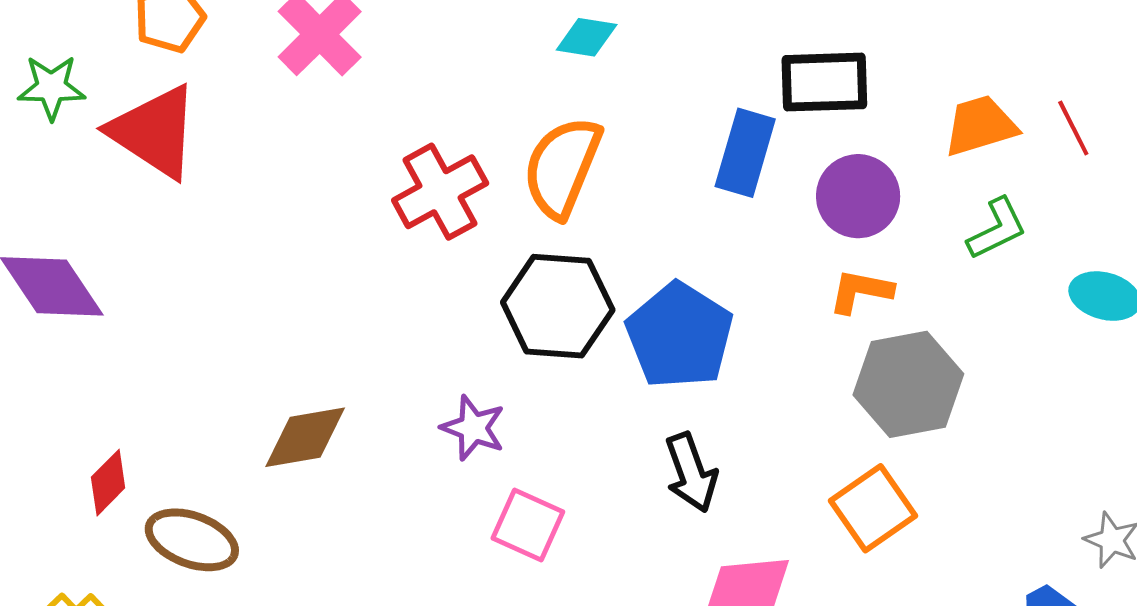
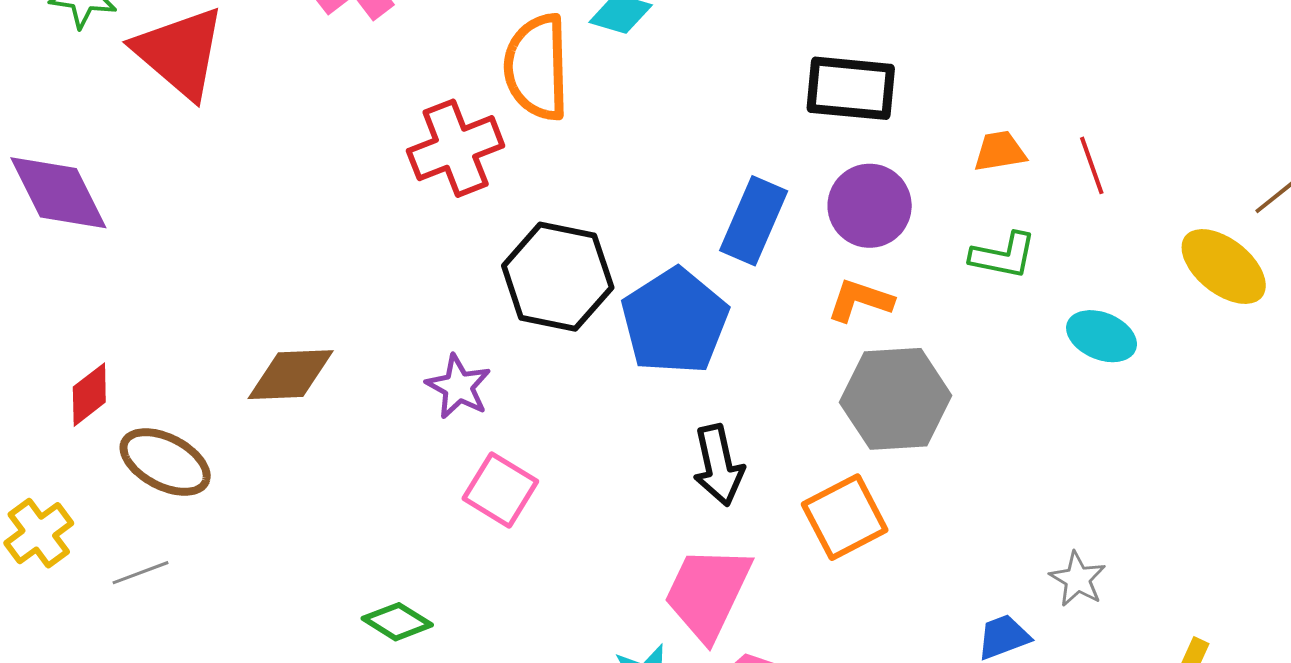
orange trapezoid: (980, 126) -> (1000, 151), size x0.7
blue rectangle: (745, 153) -> (754, 221), moved
orange semicircle: (562, 167) -> (537, 67), moved, turned -31
green L-shape: (997, 229) -> (1003, 256), turned 30
black arrow: (691, 473) -> (718, 465), moved

